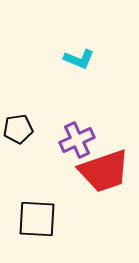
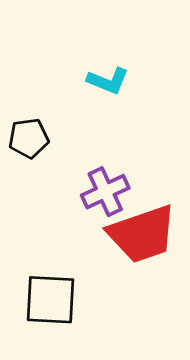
black pentagon: (18, 129) -> (29, 138), moved

